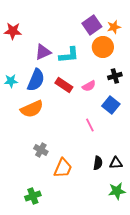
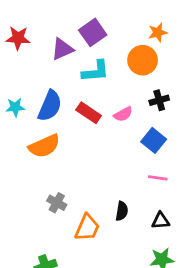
purple square: (92, 25) -> (93, 32), moved
purple triangle: (43, 52) -> (62, 49), moved
pink line: (90, 125) -> (158, 178), moved, turned -56
black semicircle: (98, 163) -> (122, 211), moved

